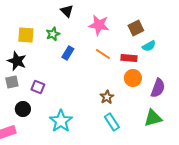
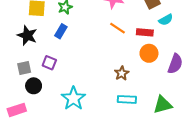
blue rectangle: (68, 53) -> (61, 31), moved
gray square: (12, 82) -> (24, 68), moved
green triangle: (153, 118) -> (163, 105), moved
cyan rectangle: (112, 122) -> (127, 99), turned -54

